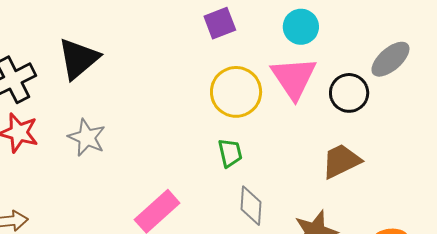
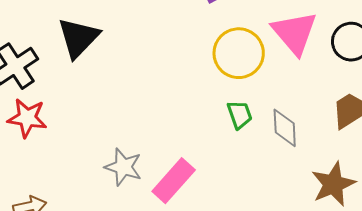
gray star: (87, 138) -> (123, 167), moved
gray diamond: (251, 206) -> (285, 128), moved

